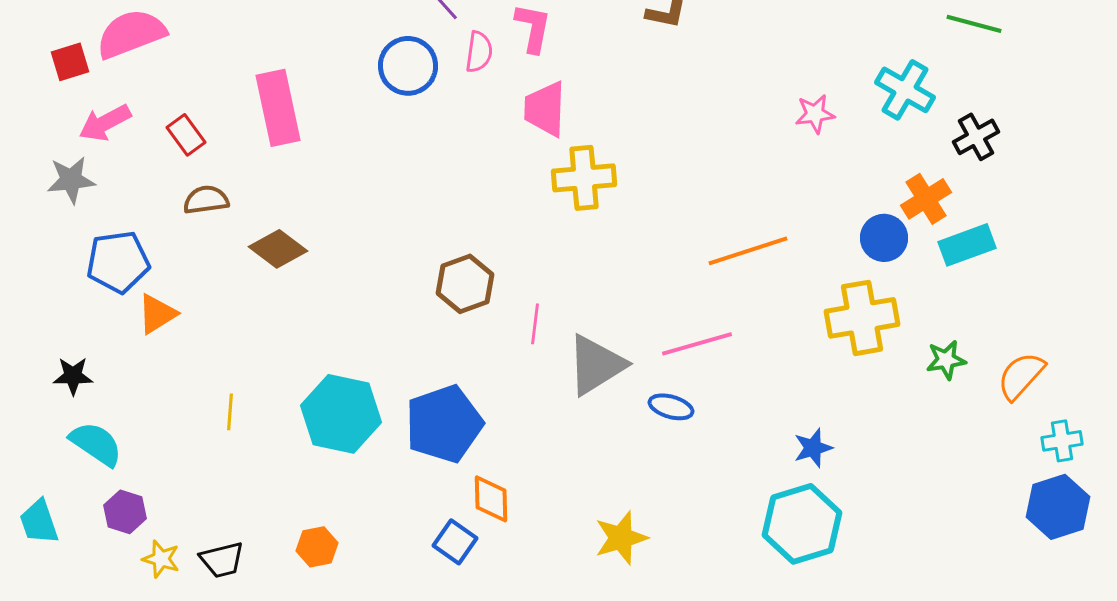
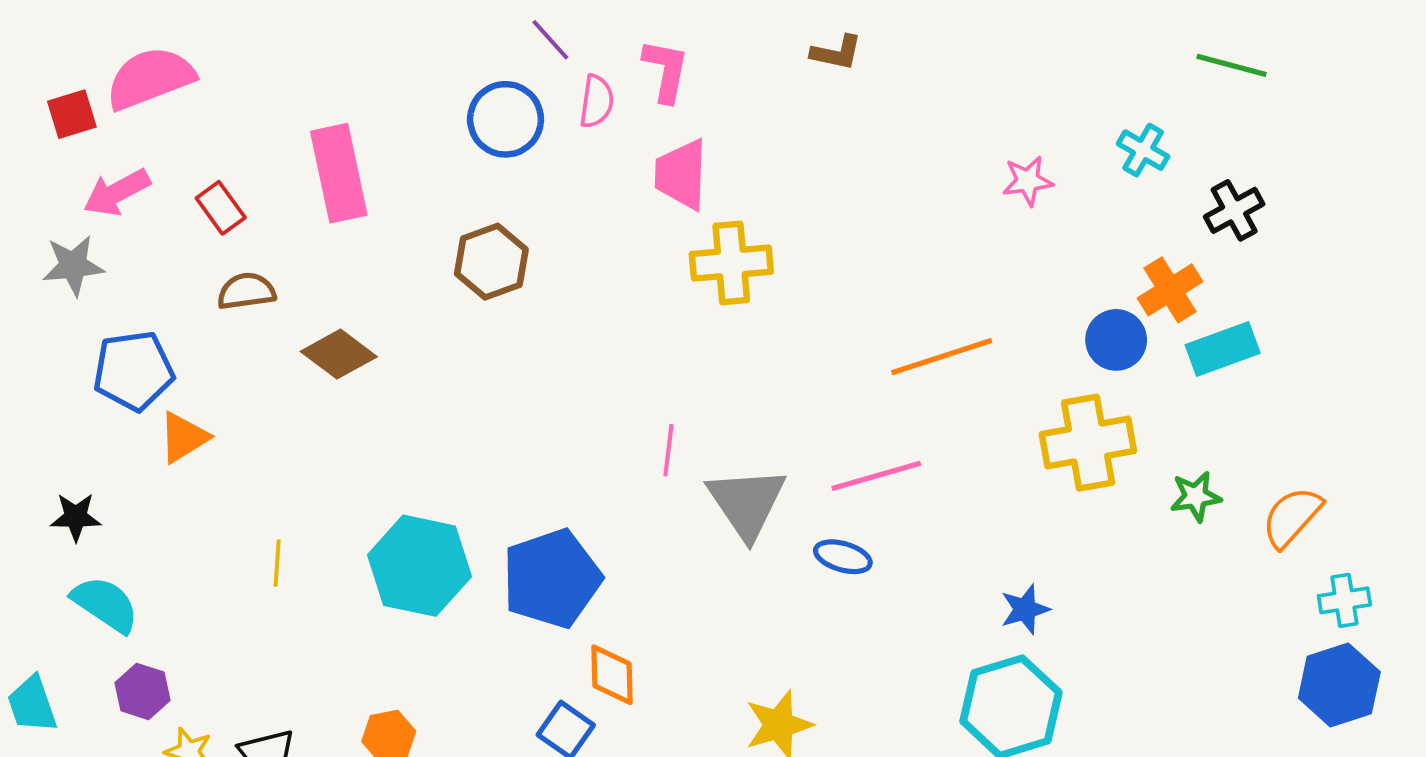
cyan cross: (905, 90) -> (1143, 150), size x0.7
brown hexagon: (465, 284) -> (491, 262), moved
gray triangle: (596, 365) -> (747, 503), turned -32

